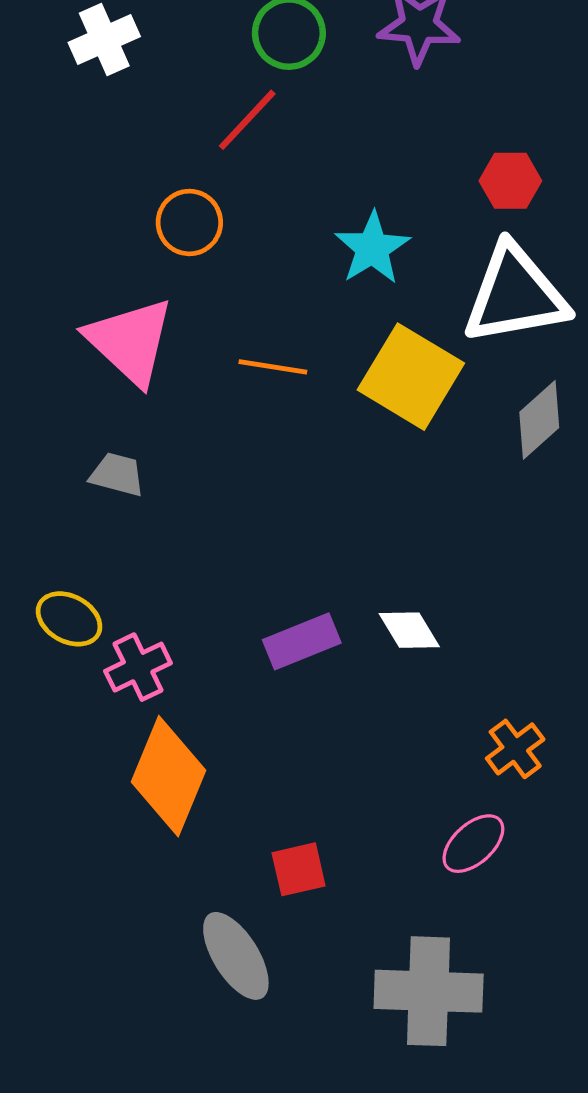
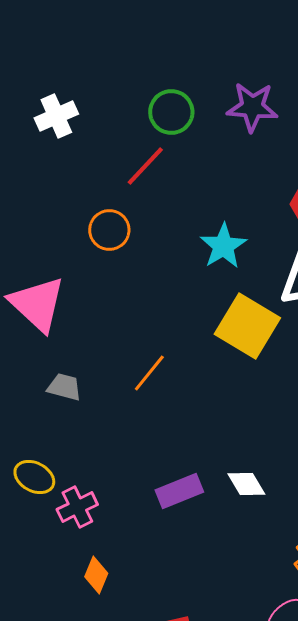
pink triangle: (130, 341) -> (37, 304), moved
orange line: (273, 367) -> (149, 373), moved, turned -60
orange diamond: (169, 776) -> (96, 575), size x0.5

